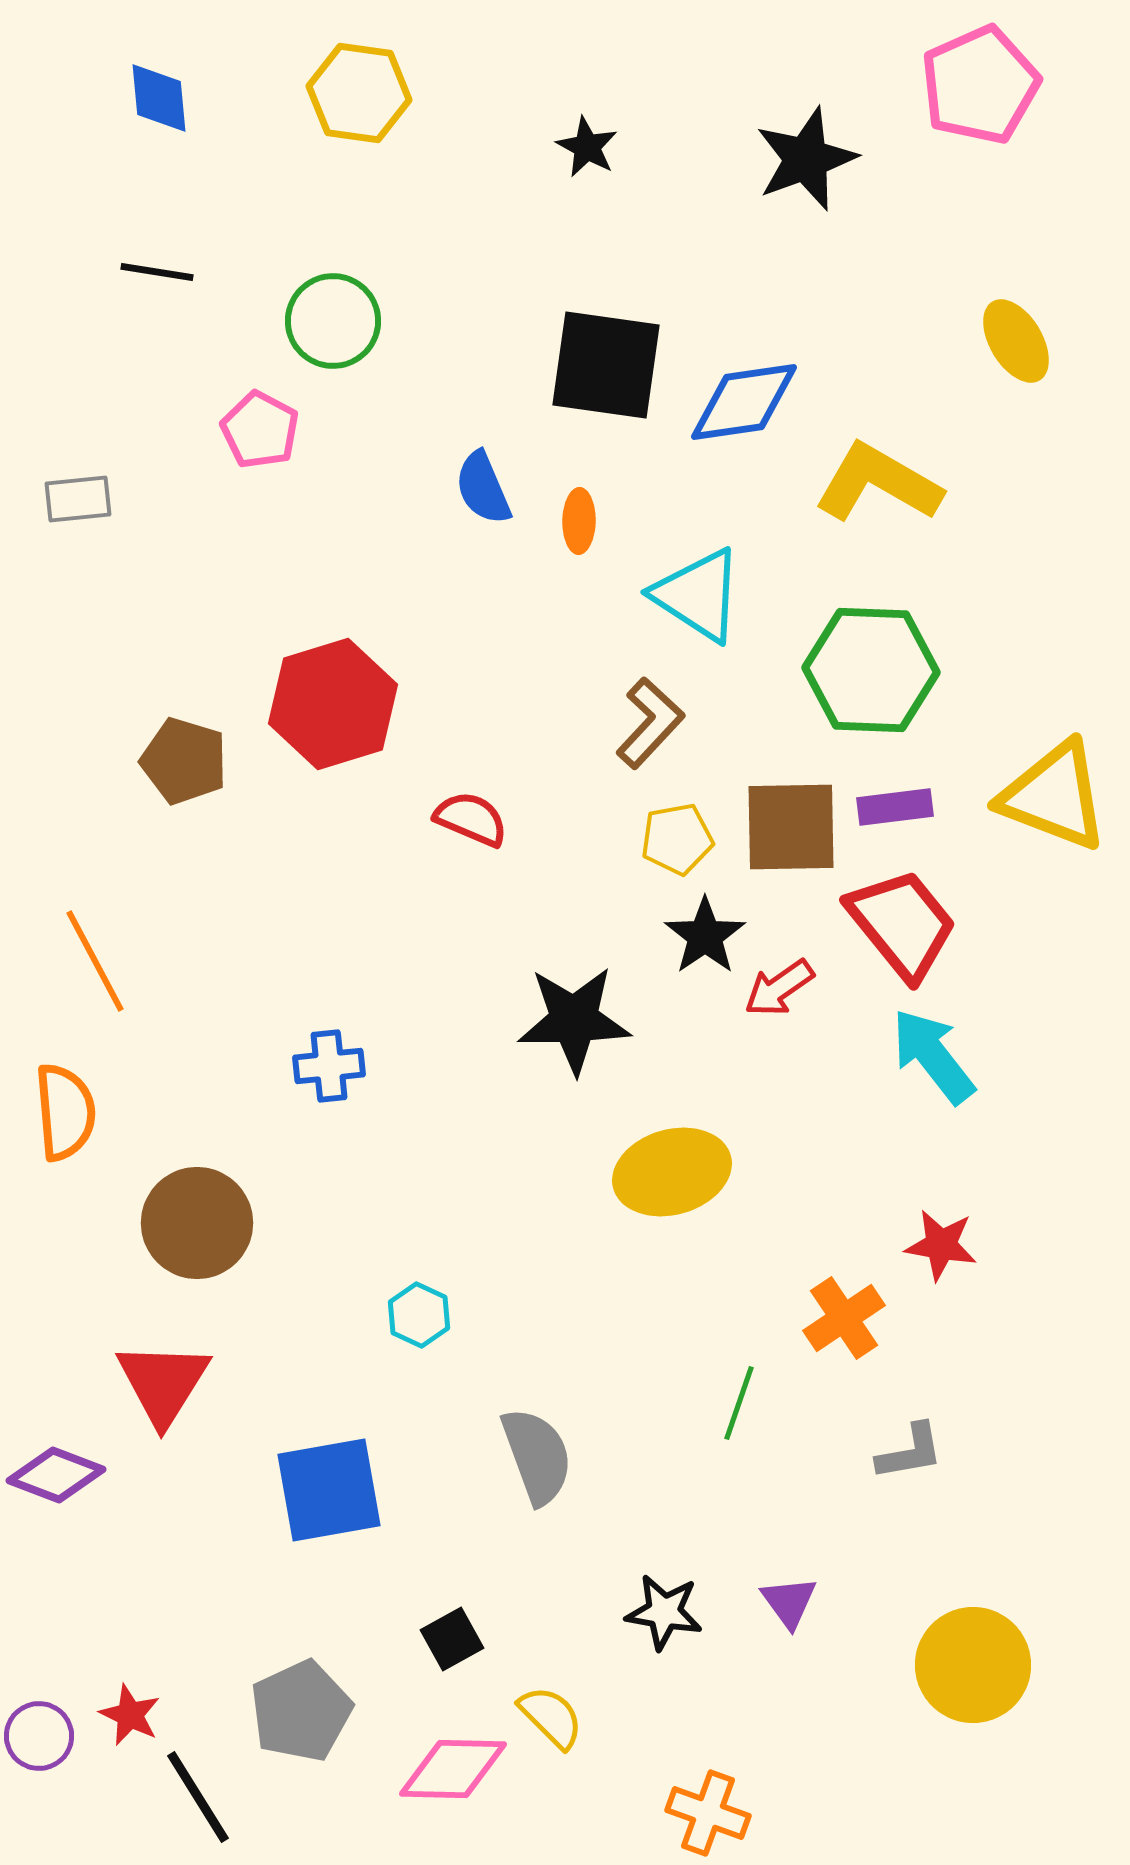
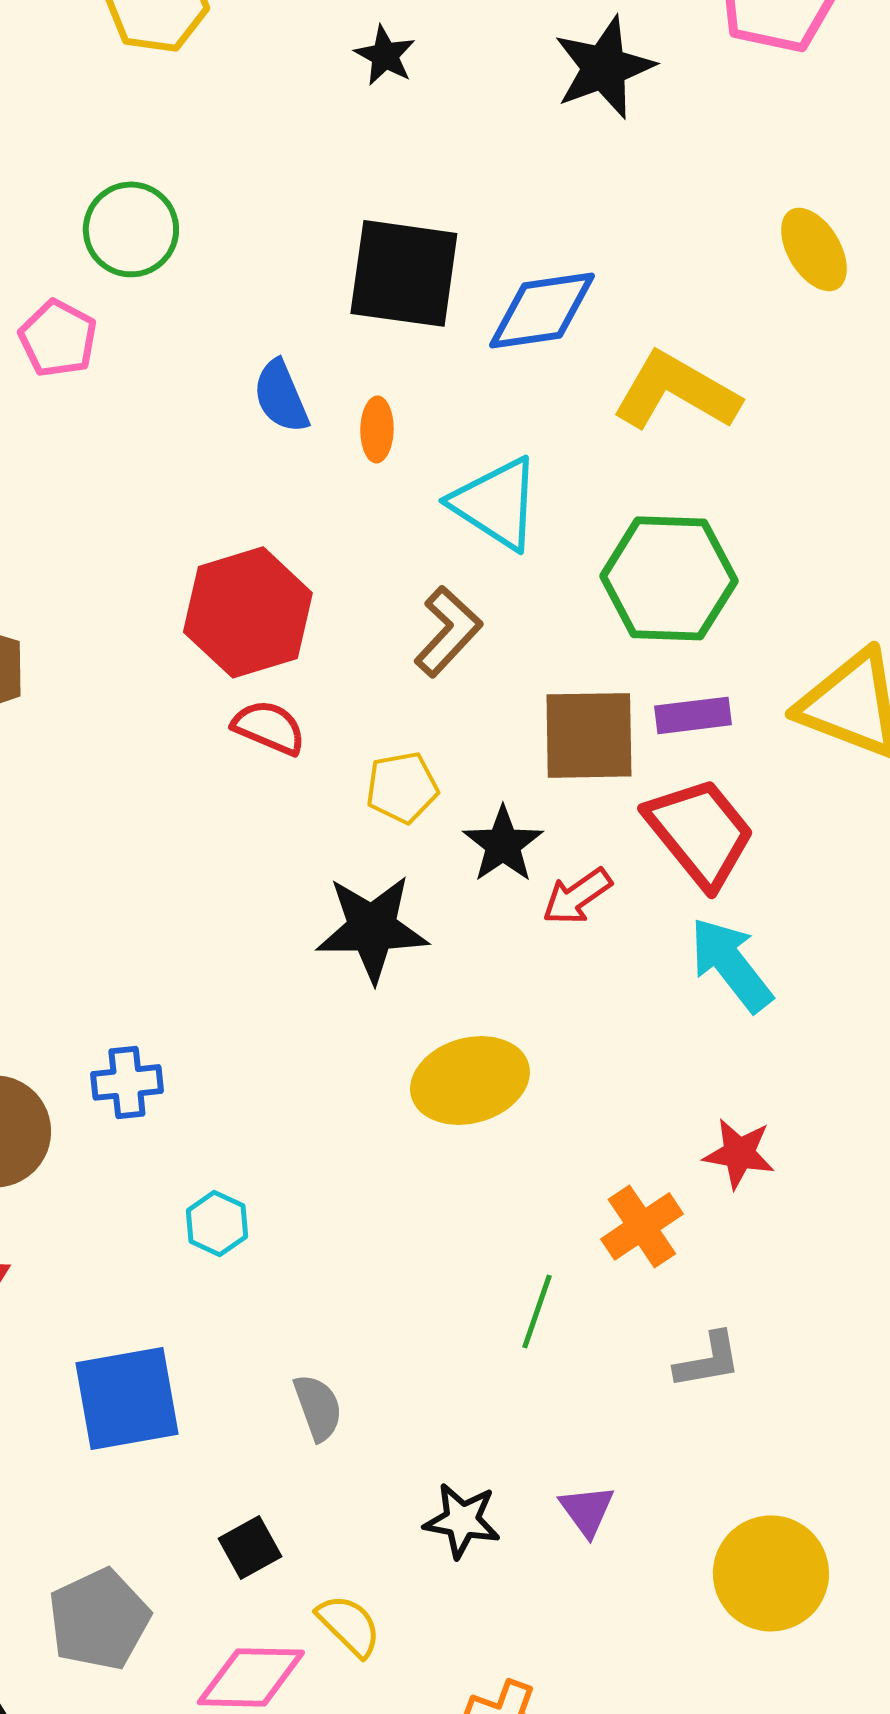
red hexagon: (333, 704) -> (248, 612), moved
yellow pentagon: (677, 839) -> (402, 787), moved
blue cross: (329, 1066) -> (127, 1082), moved
gray semicircle: (537, 1456) -> (318, 1407), moved, size x0.7

